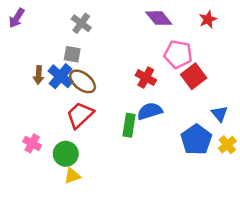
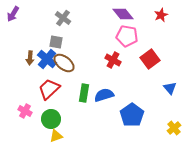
pink pentagon: (178, 54) -> (127, 36), moved
blue semicircle: (150, 111) -> (104, 95), moved
red trapezoid: (80, 115) -> (49, 89), moved
green rectangle: (129, 125) -> (84, 93), moved
blue pentagon: (196, 140) -> (132, 115), moved
yellow cross: (227, 145) -> (174, 128), moved

